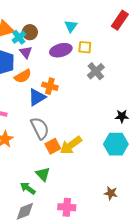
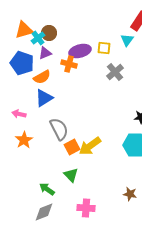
cyan triangle: (71, 26) -> (127, 40), moved
purple triangle: (26, 52) -> (45, 53), turned 48
orange cross: (50, 86) -> (69, 64), moved
blue triangle: (37, 97) -> (44, 98), moved
green triangle: (43, 174) -> (71, 175), moved

